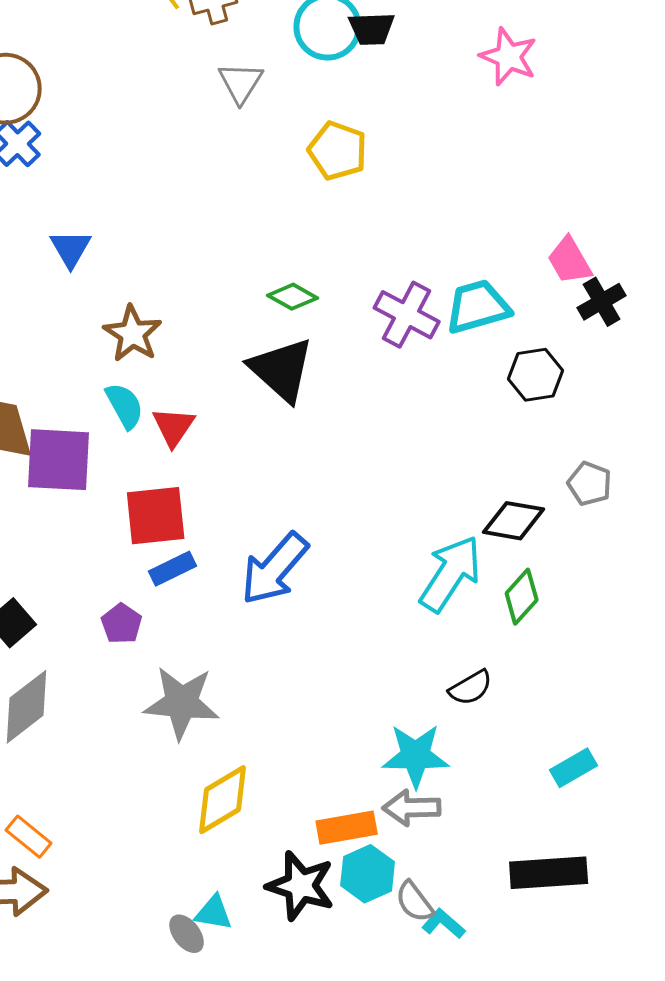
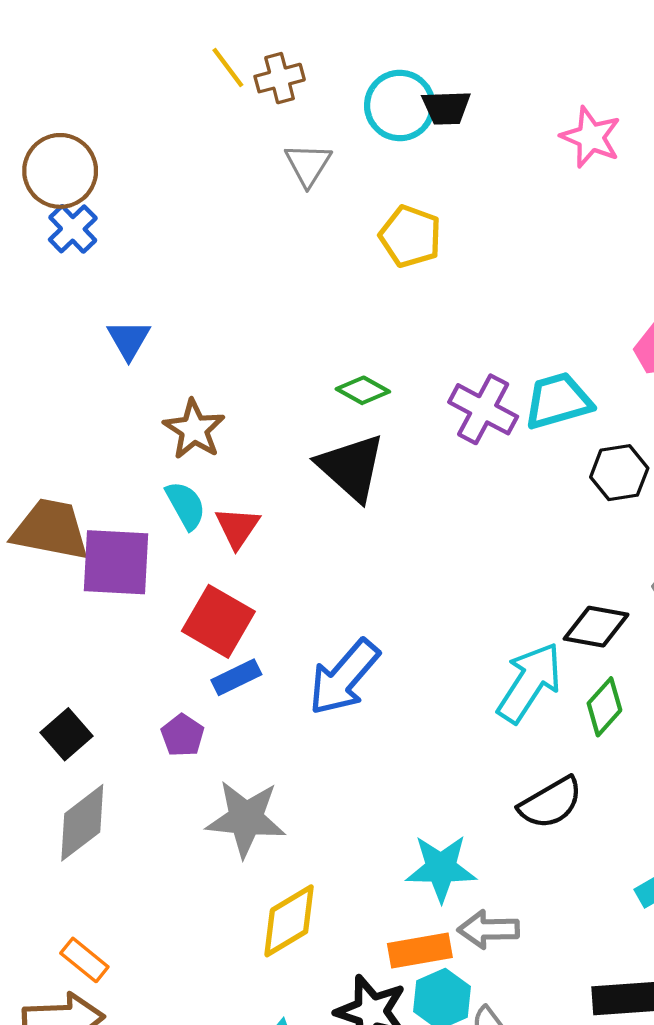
red square: (156, 516) -> (218, 621), turned 36
black semicircle: (471, 688) -> (551, 803), size x1.4
cyan star: (416, 756) -> (441, 868), moved

